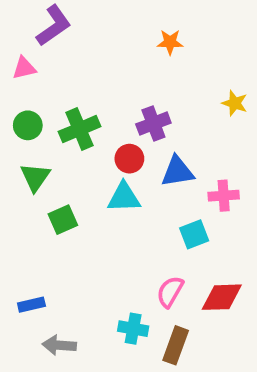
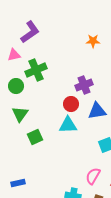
green cross: (80, 129) -> (36, 70), moved

